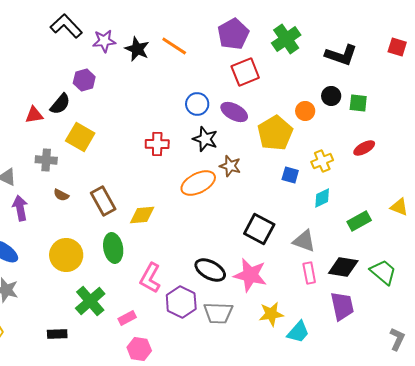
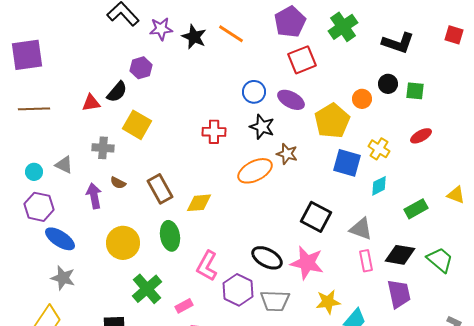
yellow cross: (322, 161) -> (379, 149), turned -35
blue square: (290, 175) -> (347, 163), size x1.6
purple arrow: (20, 208) -> (94, 196), moved

